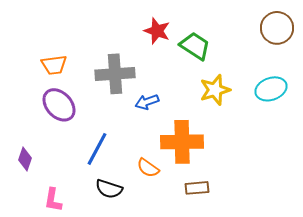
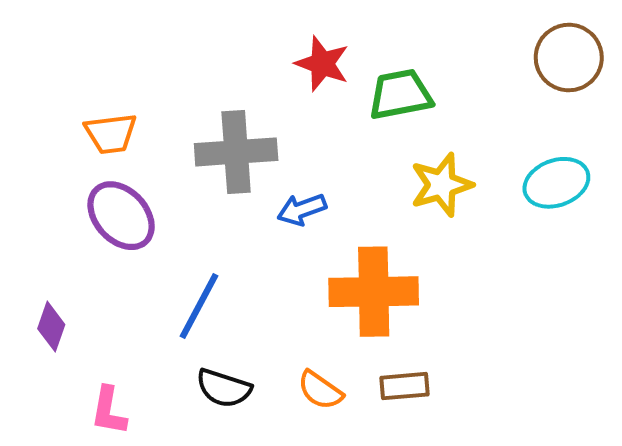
green trapezoid: (195, 46) -> (400, 94), turned -44
orange semicircle: (148, 168) -> (320, 390), moved

